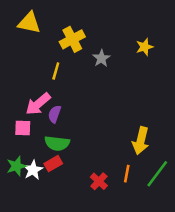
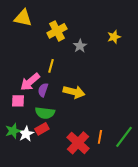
yellow line: (56, 71) -> (51, 66), moved
yellow arrow: (141, 141) -> (74, 92), moved, turned -90
red cross: (99, 181) -> (78, 143), size x1.6

